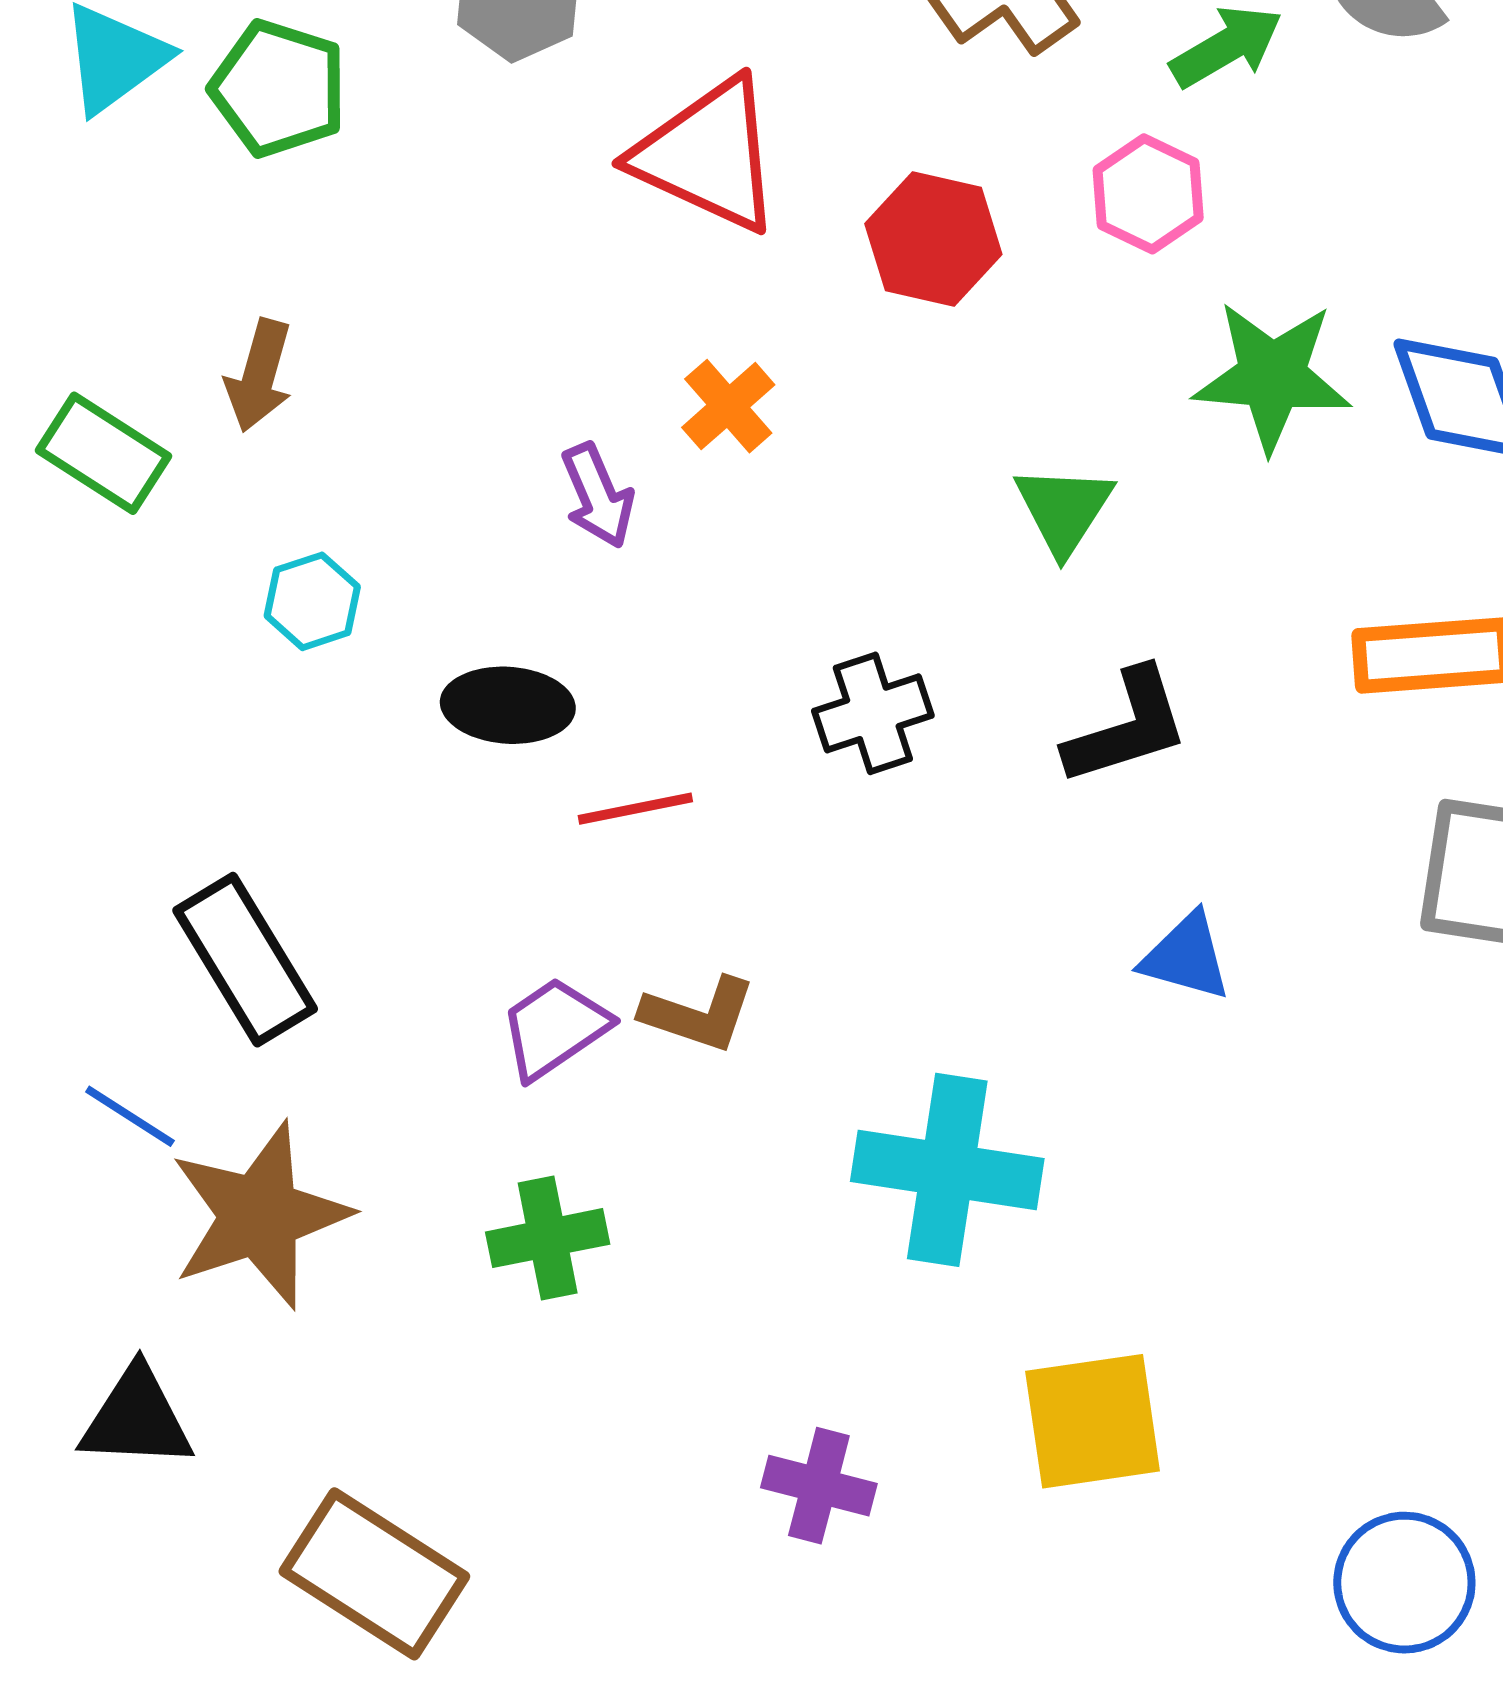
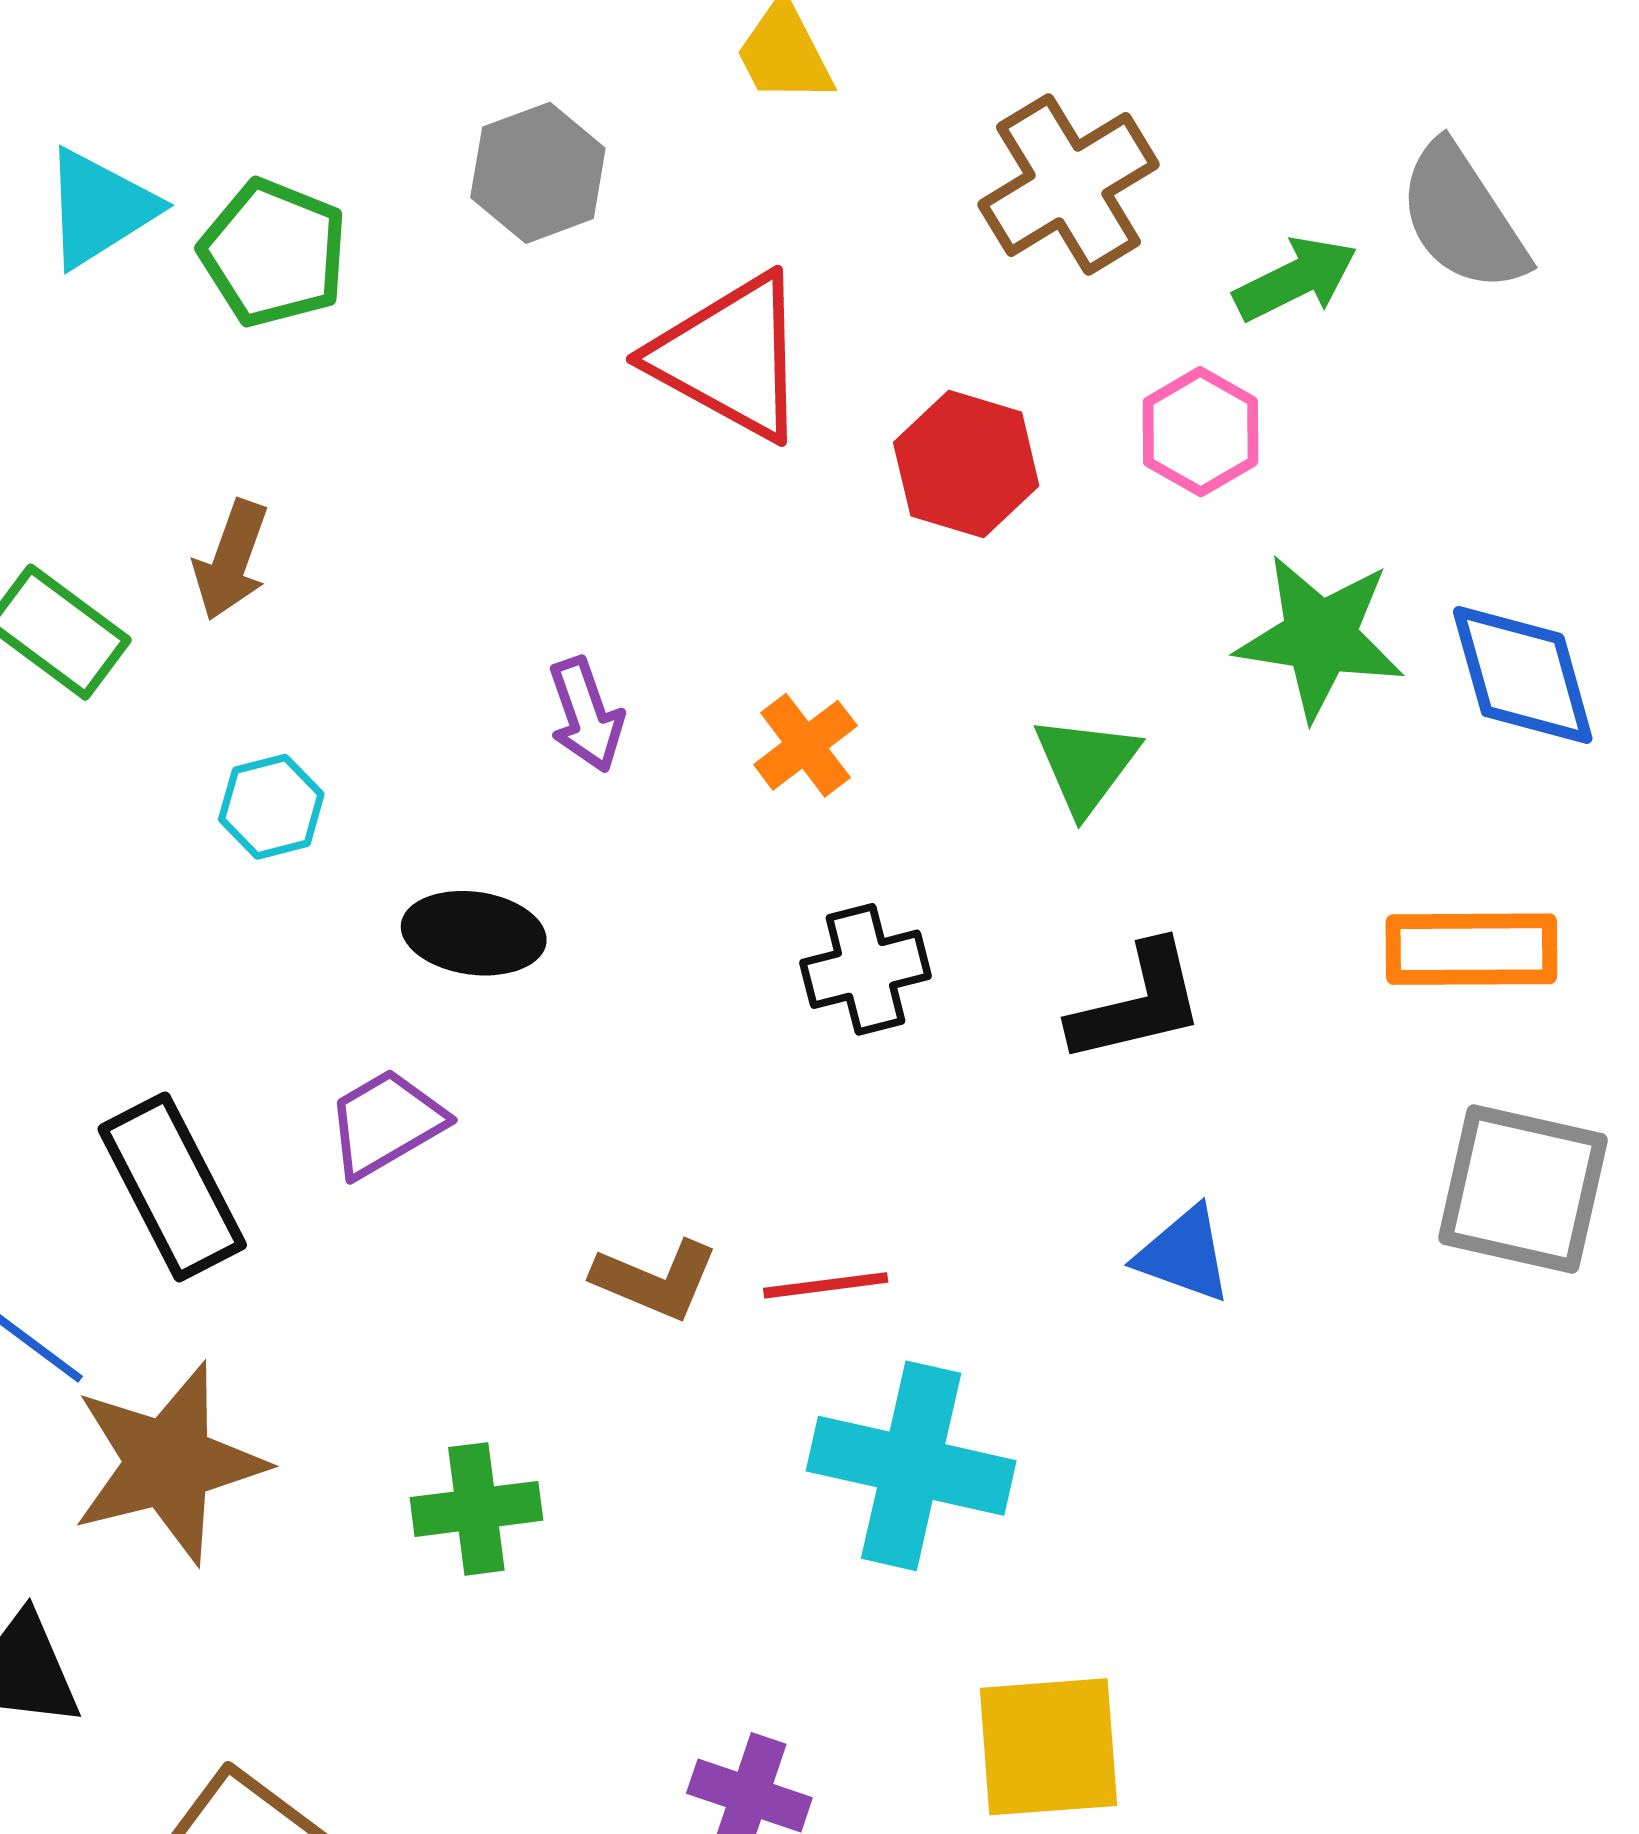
orange cross: (728, 406) -> (805, 745), moved
red line: (635, 809) -> (826, 1285), moved
purple trapezoid: (555, 1028) -> (386, 1123), moved

